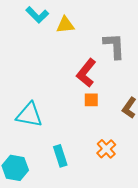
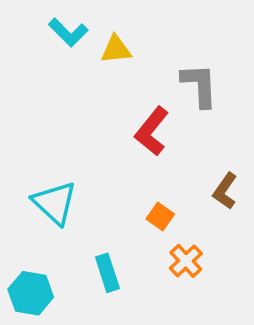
orange square: (91, 100) -> (160, 217), moved, turned 35
cyan triangle: (29, 115) -> (55, 203), turned 32

